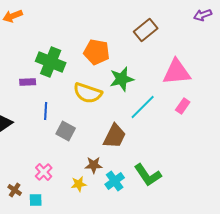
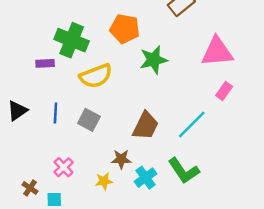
yellow semicircle: (88, 93) -> (96, 76), moved, turned -40
cyan line: (143, 107) -> (192, 125), moved
blue line: (46, 111) -> (55, 113), moved

